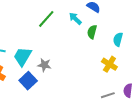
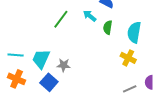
cyan semicircle: (118, 39) -> (134, 32), size x1.5

